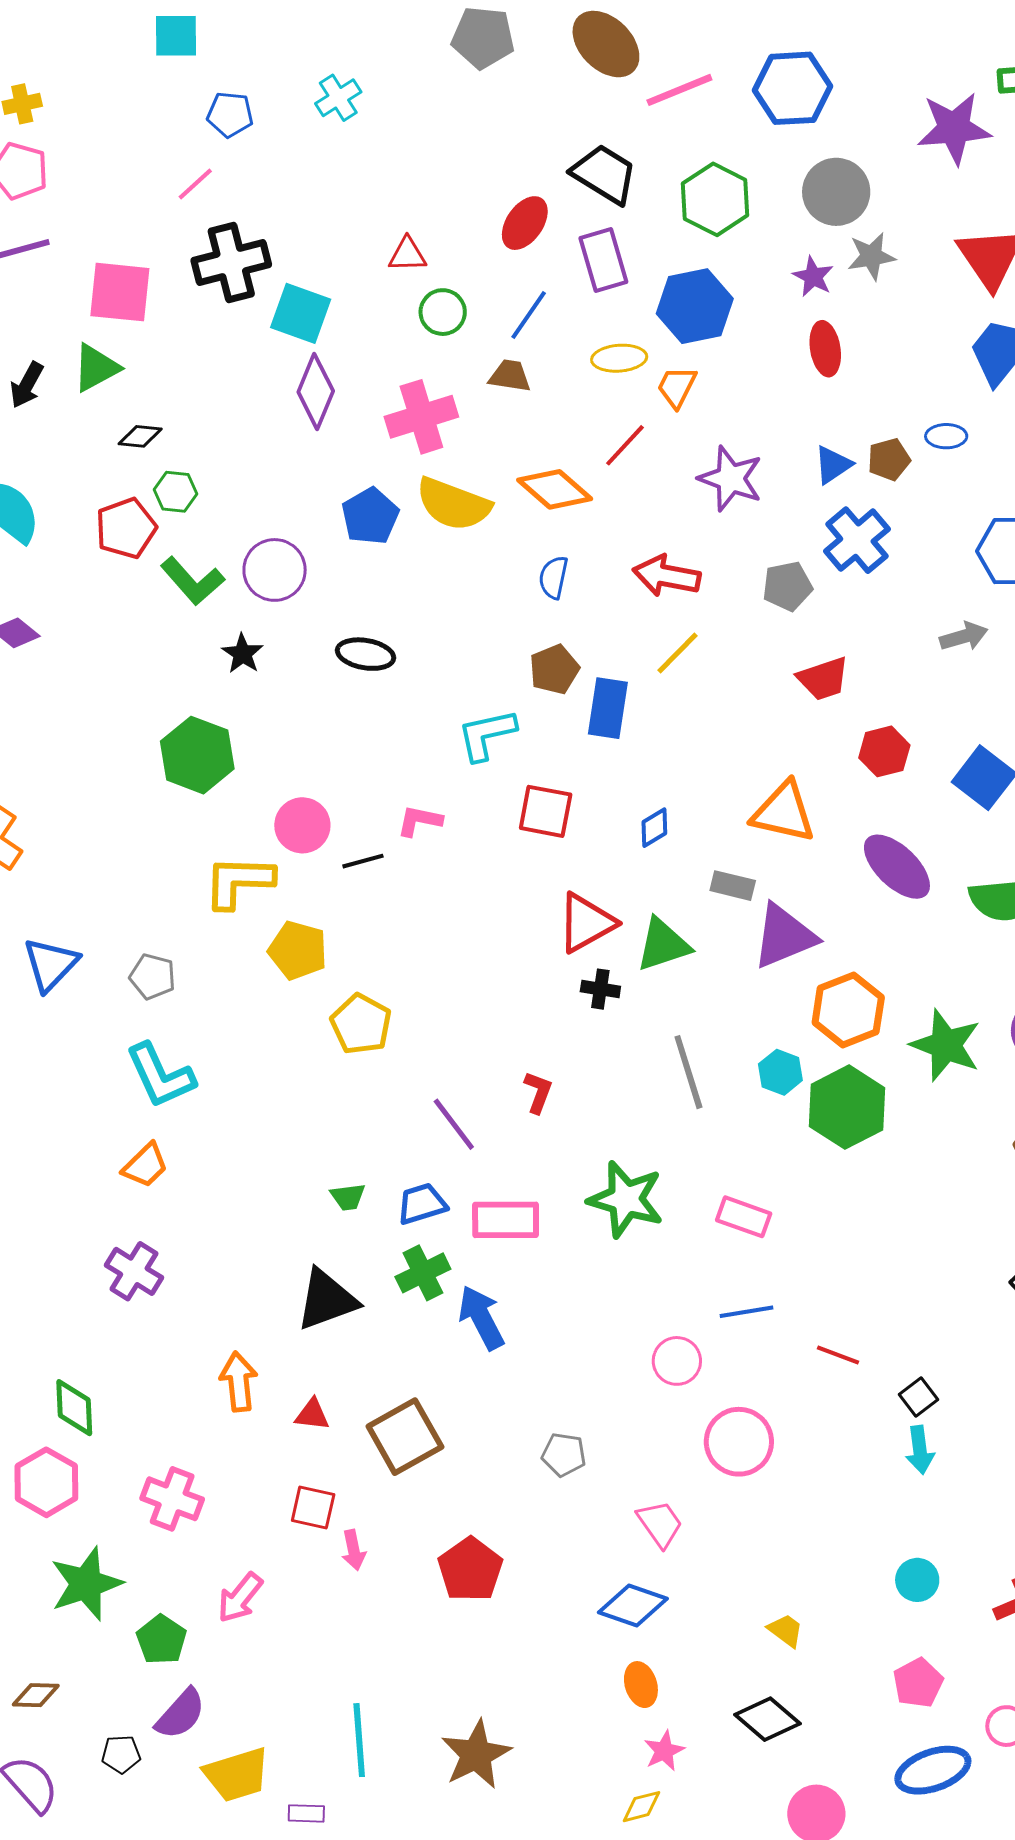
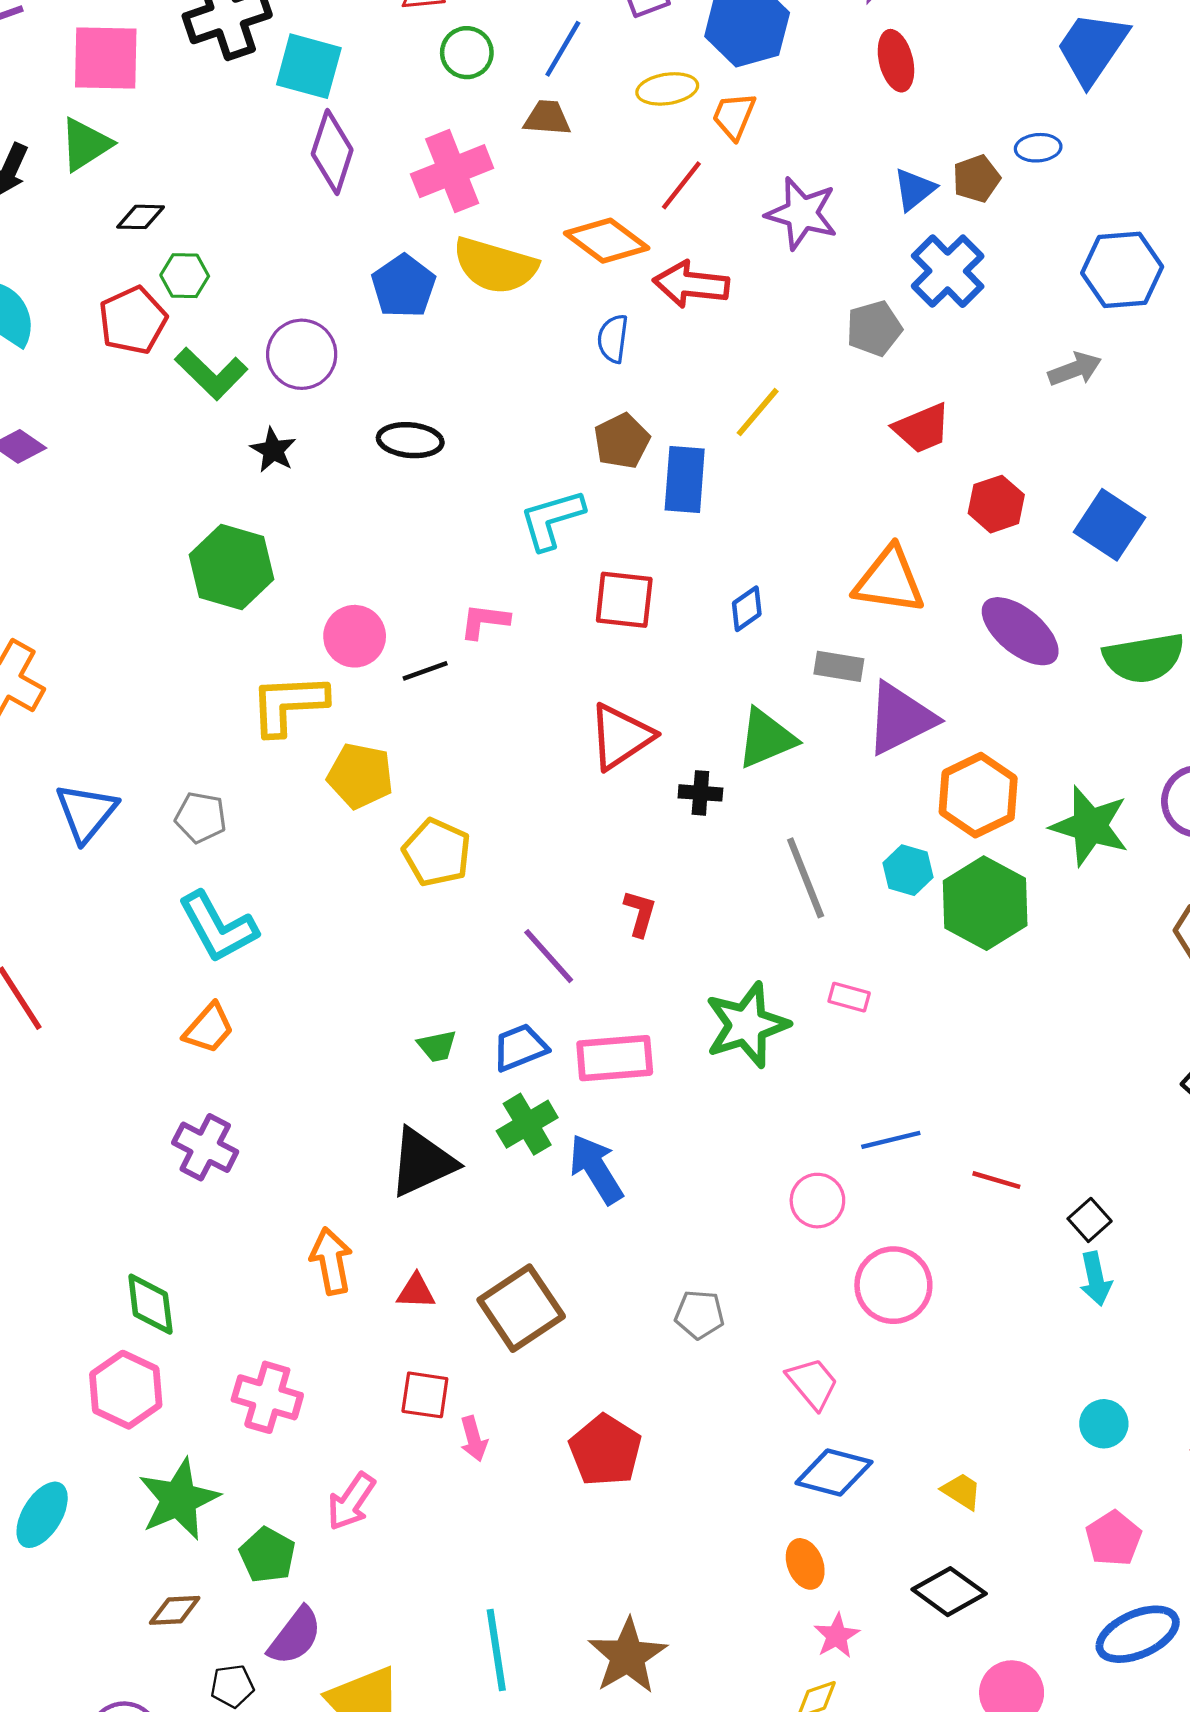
red arrow: (666, 576) -> (691, 284), moved
red triangle: (586, 923) -> (621, 737), moved
green star: (626, 1199) -> (747, 1025), turned -30
pink rectangle: (744, 1217) -> (849, 997), moved, size x0.7
blue diamond: (633, 1605) -> (834, 1473), moved
brown diamond: (36, 1695) -> (175, 1610), moved

